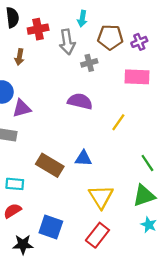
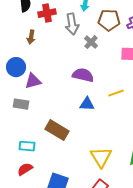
gray cross: (89, 63) -> (91, 42), turned -32
yellow line: (118, 122) -> (116, 93), turned 35
blue triangle: (83, 158) -> (87, 104), moved

